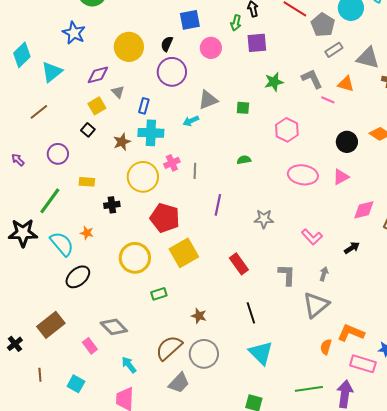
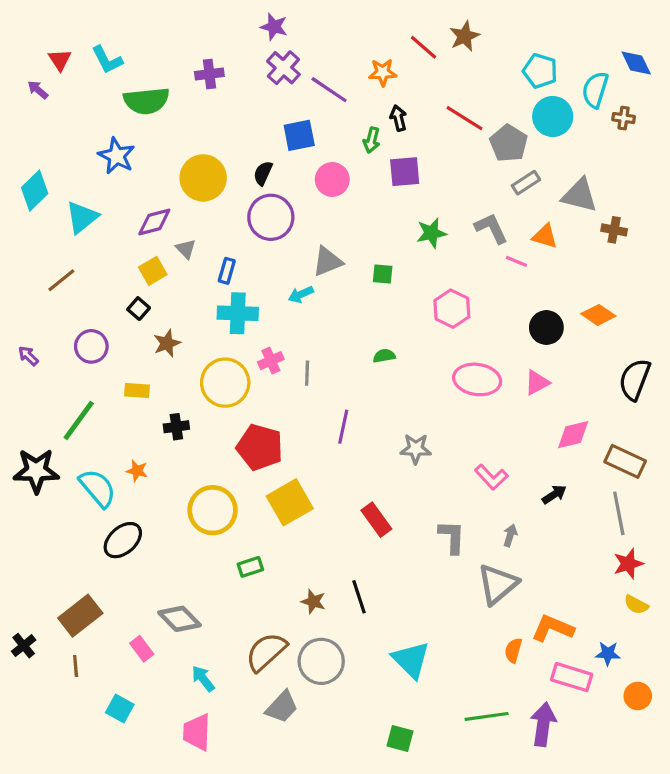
brown star: (122, 142) -> (167, 343), moved
black line: (251, 313) -> (359, 597), moved
brown line: (40, 375) -> (76, 666), moved

